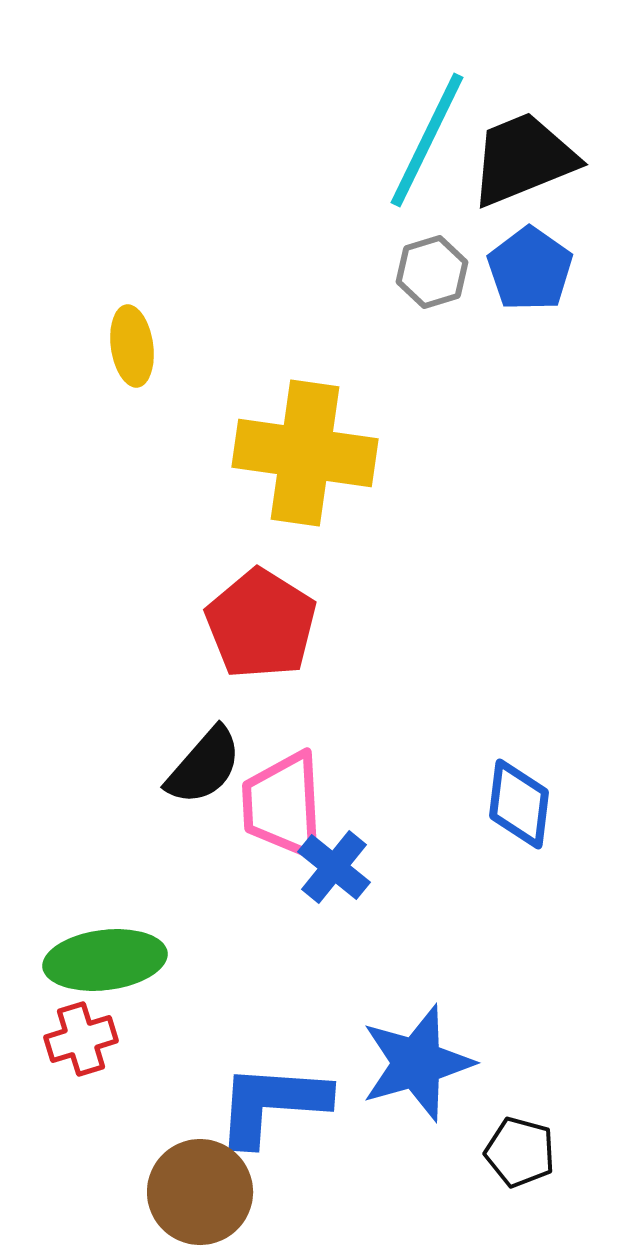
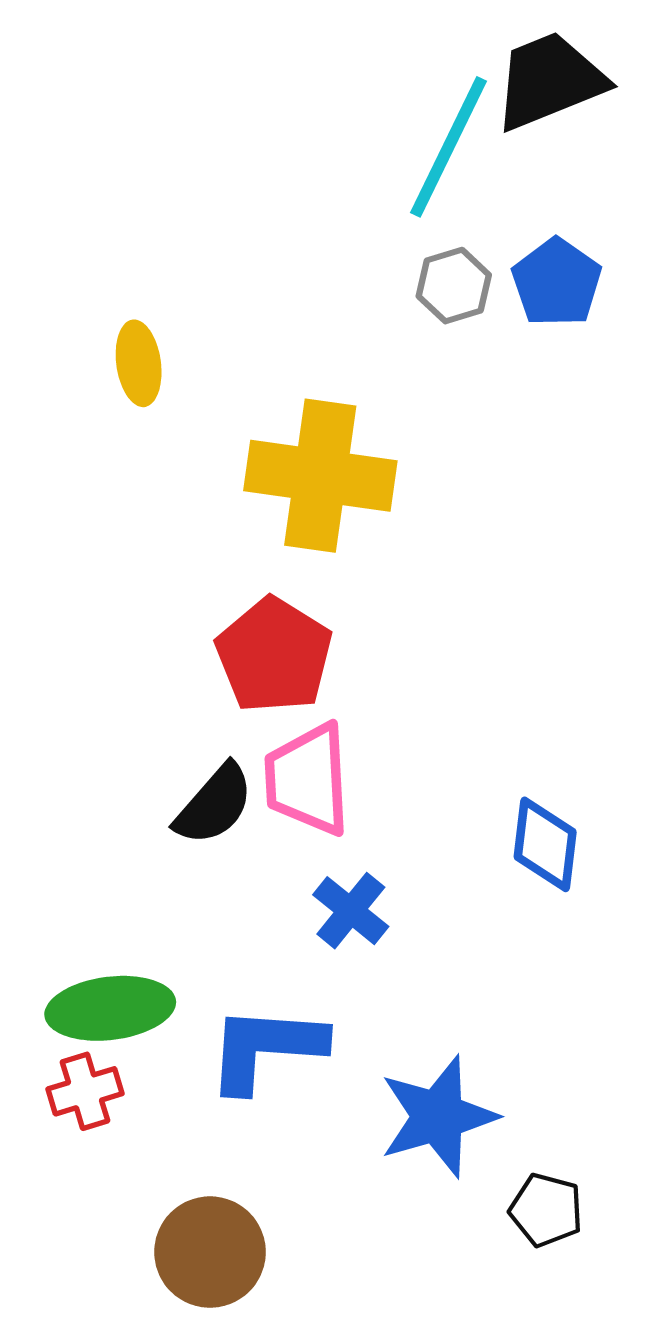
black trapezoid: (523, 159) -> (549, 81), moved
pink trapezoid: (283, 805) -> (308, 779), moved
blue L-shape: (272, 1104) -> (266, 1048), moved

